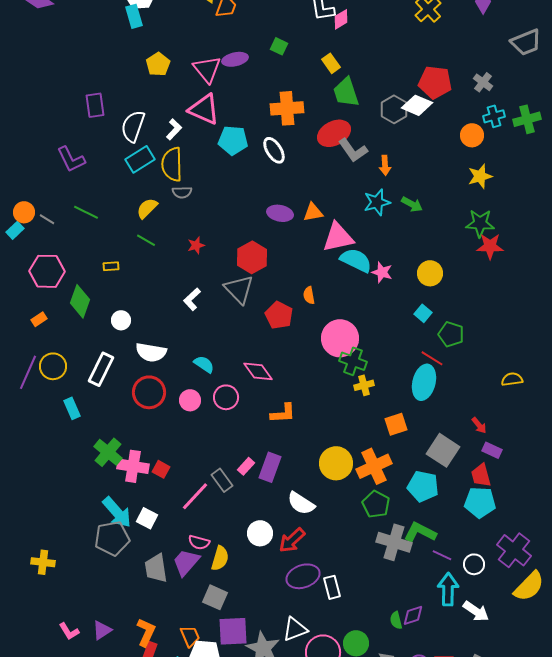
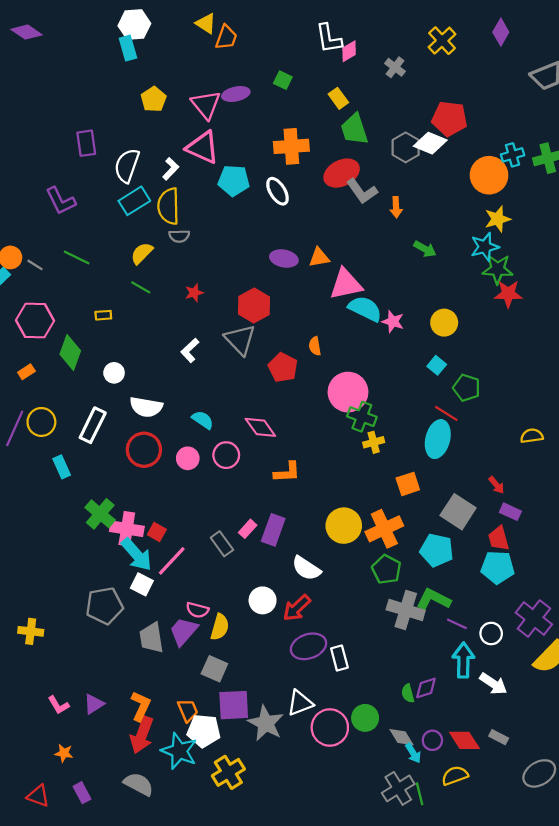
gray cross: (483, 82) -> (395, 67), moved
orange circle: (472, 135) -> (489, 175), size x1.5
cyan star: (377, 202) -> (485, 247), moved
pink line: (195, 496) -> (172, 561), moved
cyan arrow: (117, 512) -> (136, 554), moved

